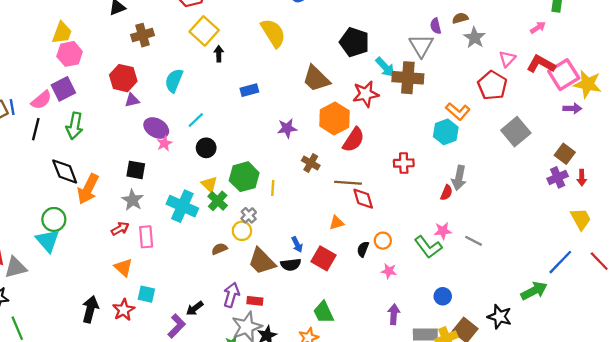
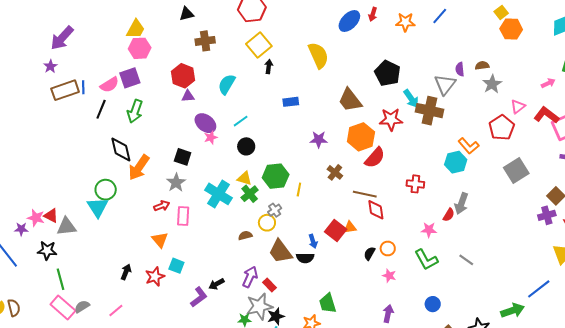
yellow triangle: (209, 184) -> (244, 178), turned -35
pink star: (443, 231) -> (429, 230), moved
red square: (324, 258) -> (336, 231), moved
red rectangle: (255, 301) -> (270, 285), turned 32
black arrow: (90, 309) -> (126, 272), size x0.7

